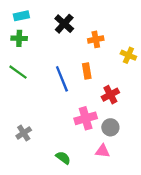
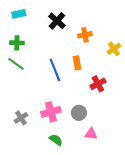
green cross: (19, 38) -> (17, 43), moved
yellow cross: (128, 55) -> (114, 49), turned 32
pink cross: (86, 118) -> (51, 112), moved
gray circle: (110, 127) -> (79, 113), moved

